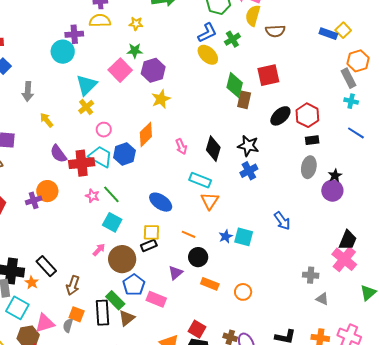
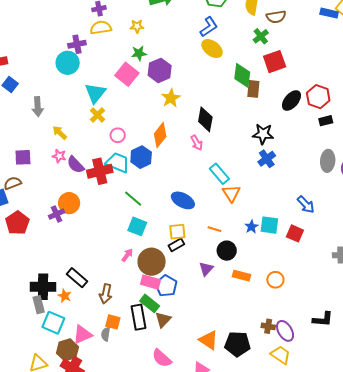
green cross: (232, 39) -> (261, 36), moved
black diamond: (213, 149) -> (205, 119), moved
gray ellipse: (309, 167) -> (328, 161), moved
cyan rectangle: (200, 180) -> (219, 174), turned 35
pink star: (92, 196) -> (59, 156), moved
pink rectangle: (156, 299) -> (150, 282), moved
red square: (197, 329) -> (295, 233), moved

